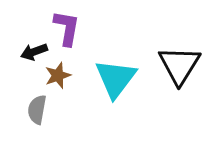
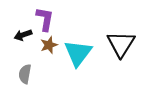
brown star: (58, 75) -> (49, 45), moved

